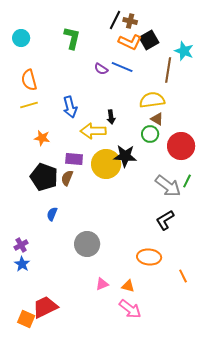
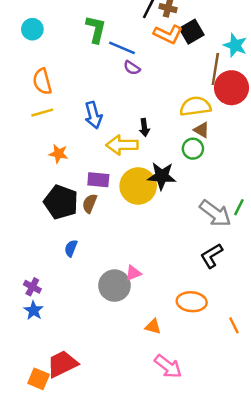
blue line: (122, 67) -> (122, 48), moved
red circle: (181, 146) -> (231, 88), moved
purple cross: (21, 245) -> (32, 287), turned -32
pink triangle: (102, 284) -> (133, 273), moved
orange triangle: (128, 286) -> (153, 327), moved

